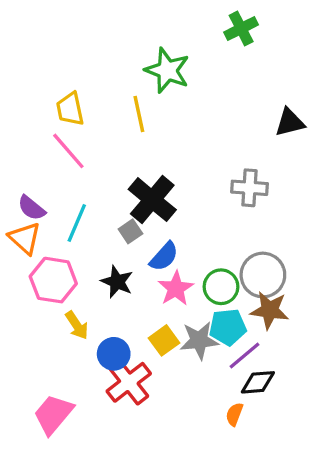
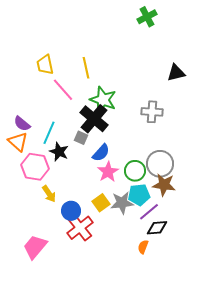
green star: (167, 70) -> (103, 100), moved
pink line: (68, 151) -> (63, 90), moved
gray square: (130, 231) -> (81, 138), turned -32
black star: (117, 282) -> (59, 152), moved

